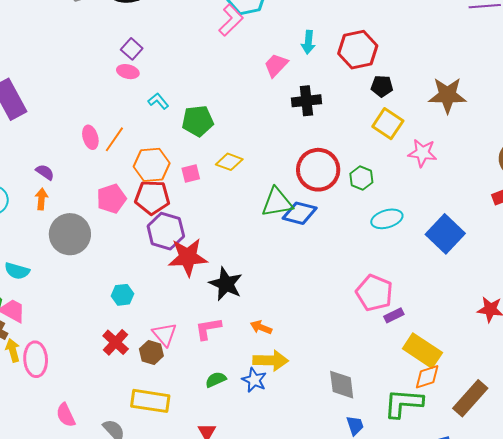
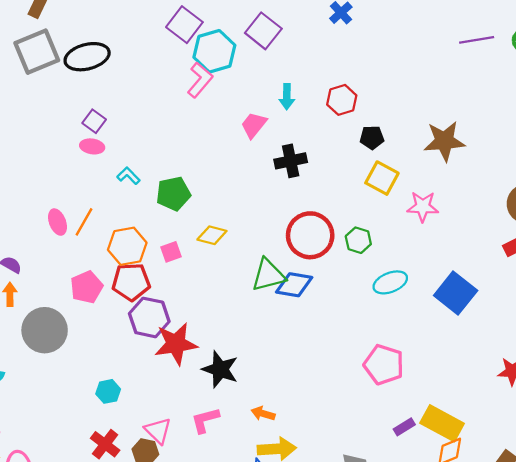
red hexagon: (358, 50) -> (342, 100), size x0.7
purple rectangle: (394, 315) -> (404, 427), moved

